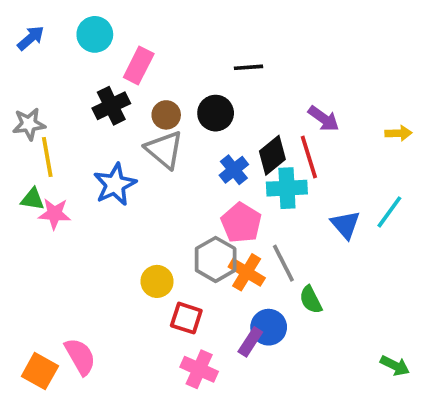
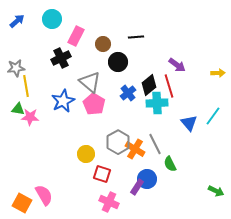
brown circle: (166, 115) -> (103, 44), moved
pink pentagon: (241, 223) -> (94, 104), moved
green arrow: (395, 366) -> (216, 191), moved

